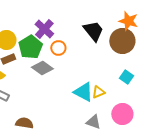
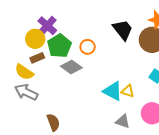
purple cross: (44, 29) -> (47, 26), moved
yellow triangle: (98, 92) -> (128, 91), turned 40
brown semicircle: (24, 123) -> (53, 122), turned 60

